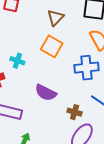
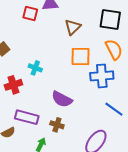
orange square: (52, 46) -> (80, 57), moved, turned -30
brown cross: (75, 112) -> (57, 125), moved

